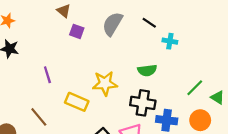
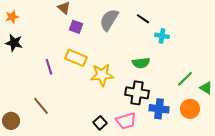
yellow rectangle: (77, 102) -> (76, 58), moved

